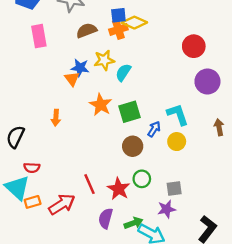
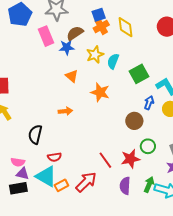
yellow diamond: (134, 23) -> (126, 27), moved, turned 70
pink rectangle: (39, 36) -> (46, 36), moved
blue star: (80, 68) -> (67, 47), moved
green square: (130, 112) -> (139, 74), moved
orange arrow: (56, 118) -> (65, 111), turned -88
red star: (119, 189) -> (130, 159), turned -30
green arrow: (134, 223) -> (149, 184), turned -35

